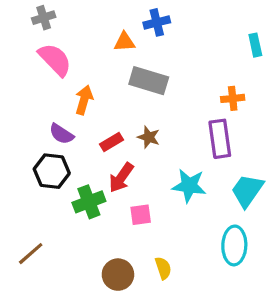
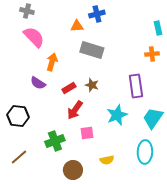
gray cross: (44, 18) -> (27, 11), turned 32
orange cross: (233, 98) -> (152, 54), moved
black hexagon: (52, 171) -> (18, 116), moved
cyan star: (189, 186) -> (117, 115), turned -30
green cross: (89, 202) -> (55, 141), moved
yellow semicircle: (163, 268) -> (107, 160), moved, turned 96

